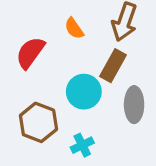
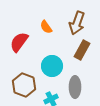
brown rectangle: (113, 66) -> (82, 50), moved
gray ellipse: (134, 105) -> (75, 87), moved

